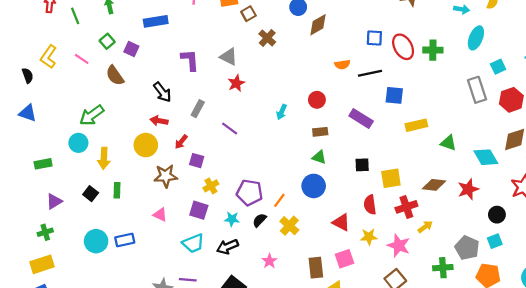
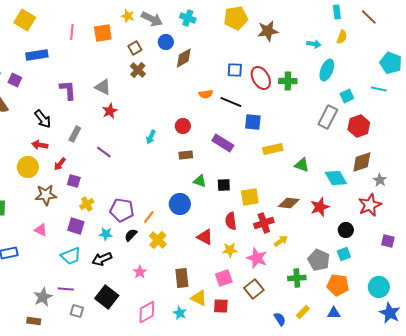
brown square: (248, 14) -> (135, 48), moved
black line: (370, 73) -> (231, 102), turned 35
gray rectangle: (477, 90) -> (328, 117), turned 45
green triangle: (319, 157) -> (200, 181), moved
pink square: (345, 259) -> (224, 278), moved

